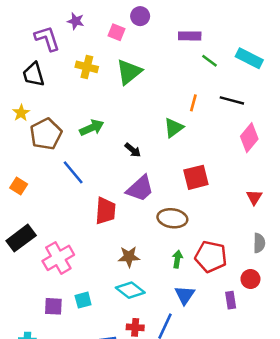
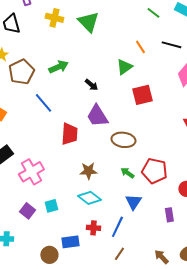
green triangle: (129, 72) -> (88, 22), turned -35
orange line: (193, 103) -> (140, 47), turned -48
red square: (196, 177) -> (142, 95), moved
purple trapezoid: (140, 188) -> (97, 116), turned 100
green arrow: (177, 259) -> (127, 173), turned -64
purple rectangle: (231, 300) -> (169, 215), moved
purple square: (53, 306) -> (27, 211), turned 35

